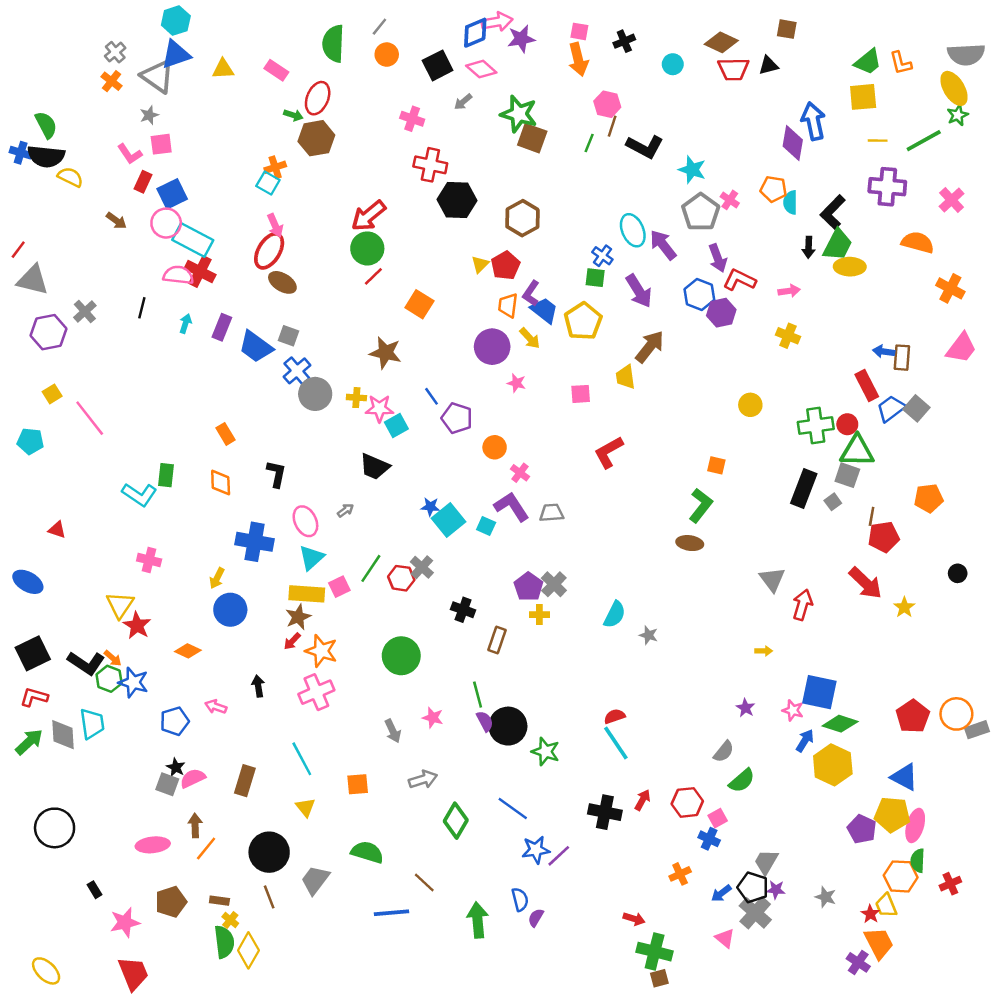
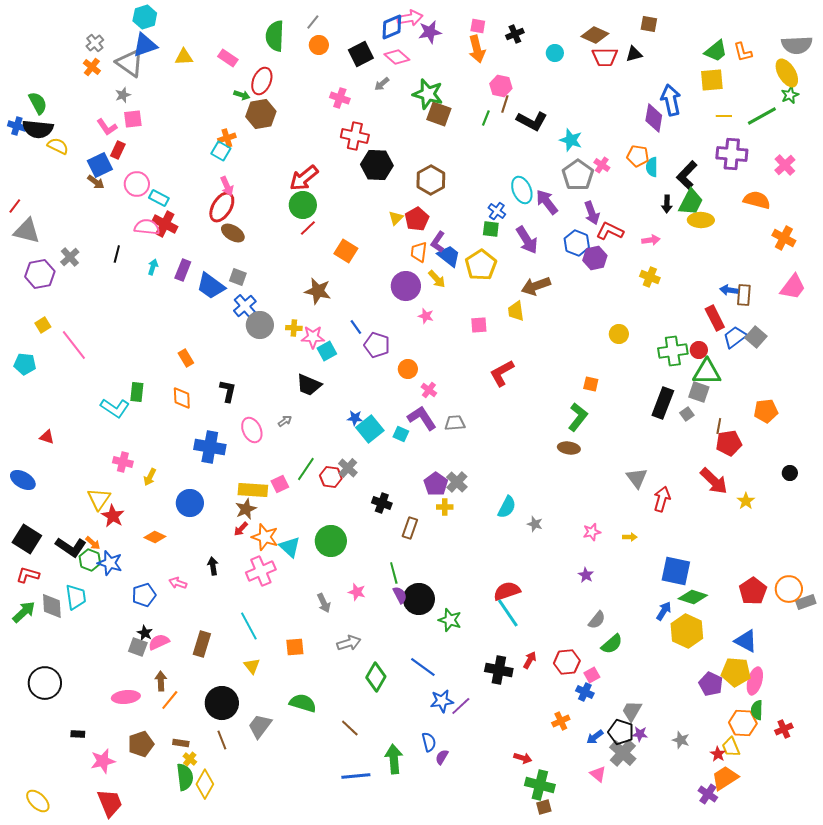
blue square: (172, 194) -> (100, 165), moved
cyan rectangle: (193, 240) -> (159, 198), size x0.6
brown arrow: (650, 347) -> (536, 286), turned -148
cyan triangle: (312, 558) -> (290, 547), moved, turned -35
yellow arrow: (217, 578) -> (150, 477), moved
black square: (33, 653) -> (27, 539), turned -32
purple star: (746, 708) -> (586, 575), moved
pink star: (793, 710) -> (592, 532), moved, turned -30
red semicircle: (615, 716) -> (507, 591), size x1.5
black rectangle: (95, 890) -> (78, 734), turned -56
blue line: (392, 913) -> (356, 776), moved
orange trapezoid: (879, 943) -> (725, 778), turned -96

